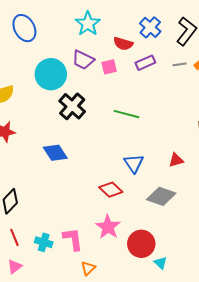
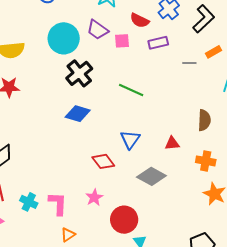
gray line: (180, 64) -> (189, 63), moved
blue diamond: (55, 153) -> (78, 114), moved, turned -50
pink star: (108, 227) -> (94, 197), size x0.7

